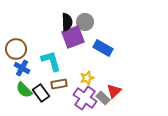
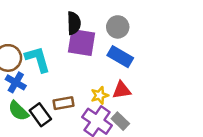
gray circle: (85, 22) -> (118, 27), moved
purple square: (73, 37) -> (82, 42), turned 30
cyan L-shape: (51, 61) -> (38, 59), moved
red triangle: (114, 91) -> (122, 90), moved, turned 35

